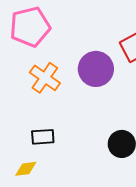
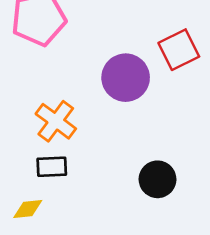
orange cross: (45, 78) -> (56, 121), moved

